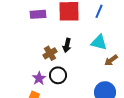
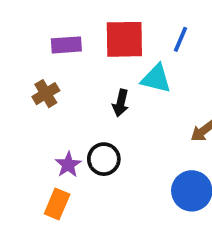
cyan triangle: (99, 42) -> (156, 79), moved
brown cross: (50, 53) -> (46, 94), moved

